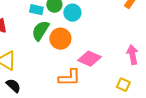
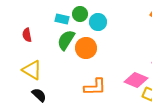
pink diamond: (89, 59) -> (136, 80), moved

